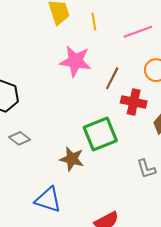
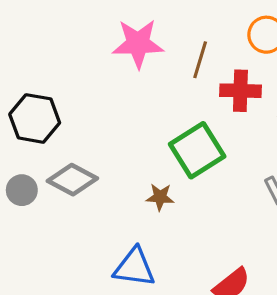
gray diamond: (19, 138) -> (72, 180), size x1.4
brown star: (72, 159) -> (160, 197), size x0.7

